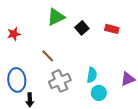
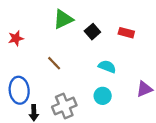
cyan semicircle: (92, 75) -> (107, 67), moved, turned -77
gray cross: (60, 81) -> (64, 106), moved
cyan circle: (99, 93) -> (103, 96), moved

